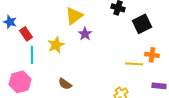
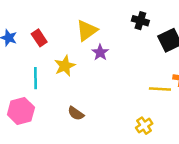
red rectangle: (26, 34) -> (39, 38), moved

